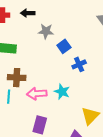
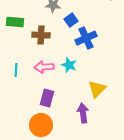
blue cross: (79, 64) -> (86, 38), size x1.5
brown cross: (17, 78) -> (41, 35), moved

